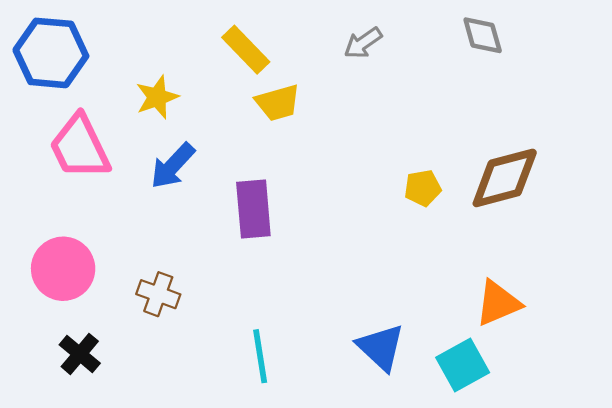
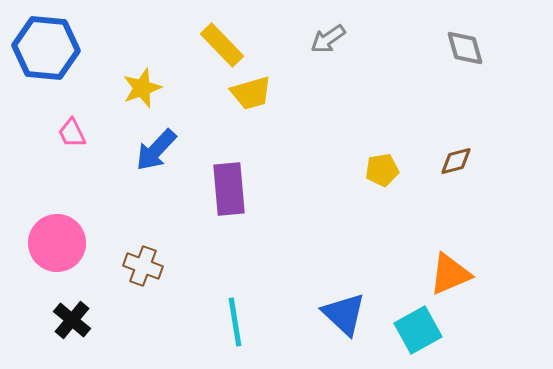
gray diamond: (483, 35) -> (465, 48), moved
pink trapezoid: (80, 147) -> (72, 133), size x0.5
brown diamond: (505, 178) -> (456, 161), size x0.5

